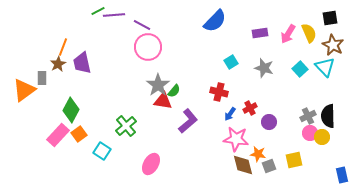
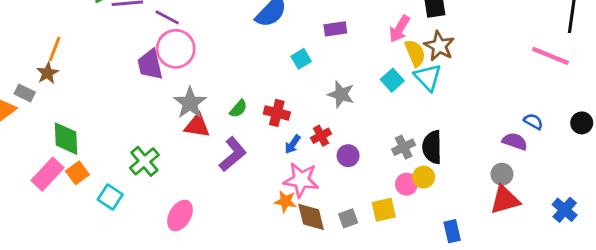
yellow semicircle: (309, 33) -> (415, 53), moved
pink arrow: (288, 34) -> (399, 29), moved
cyan square: (231, 62) -> (301, 59), moved
purple trapezoid: (82, 63) -> (150, 64), moved
gray star: (264, 68) -> (341, 94), moved
gray rectangle: (42, 78) -> (25, 93), turned -64
green semicircle: (174, 91) -> (238, 109), moved
green diamond: (71, 110) -> (66, 139), turned -30
pink circle: (310, 133) -> (407, 184), moved
orange star: (258, 154) -> (285, 201), moved

